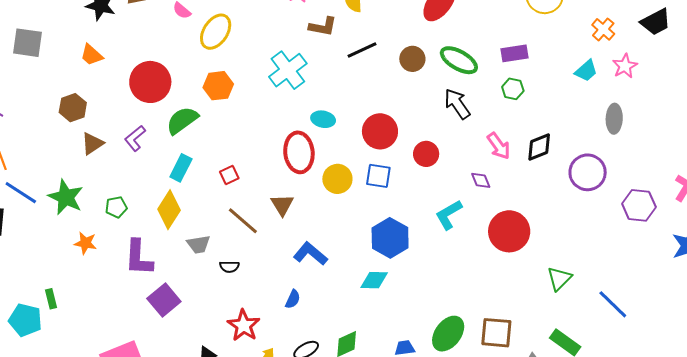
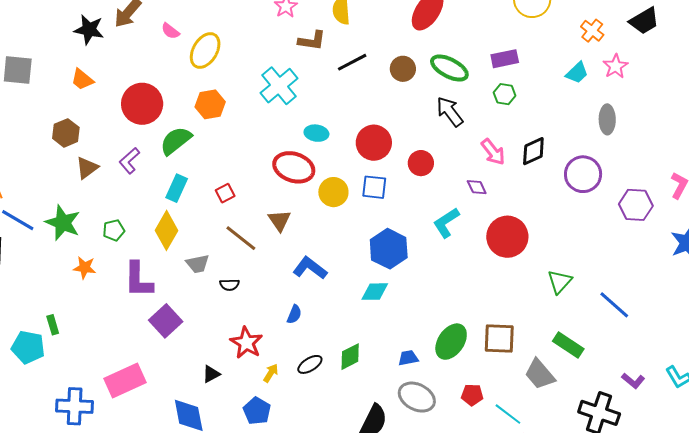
red ellipse: (299, 152) -> (294, 167), turned -63

